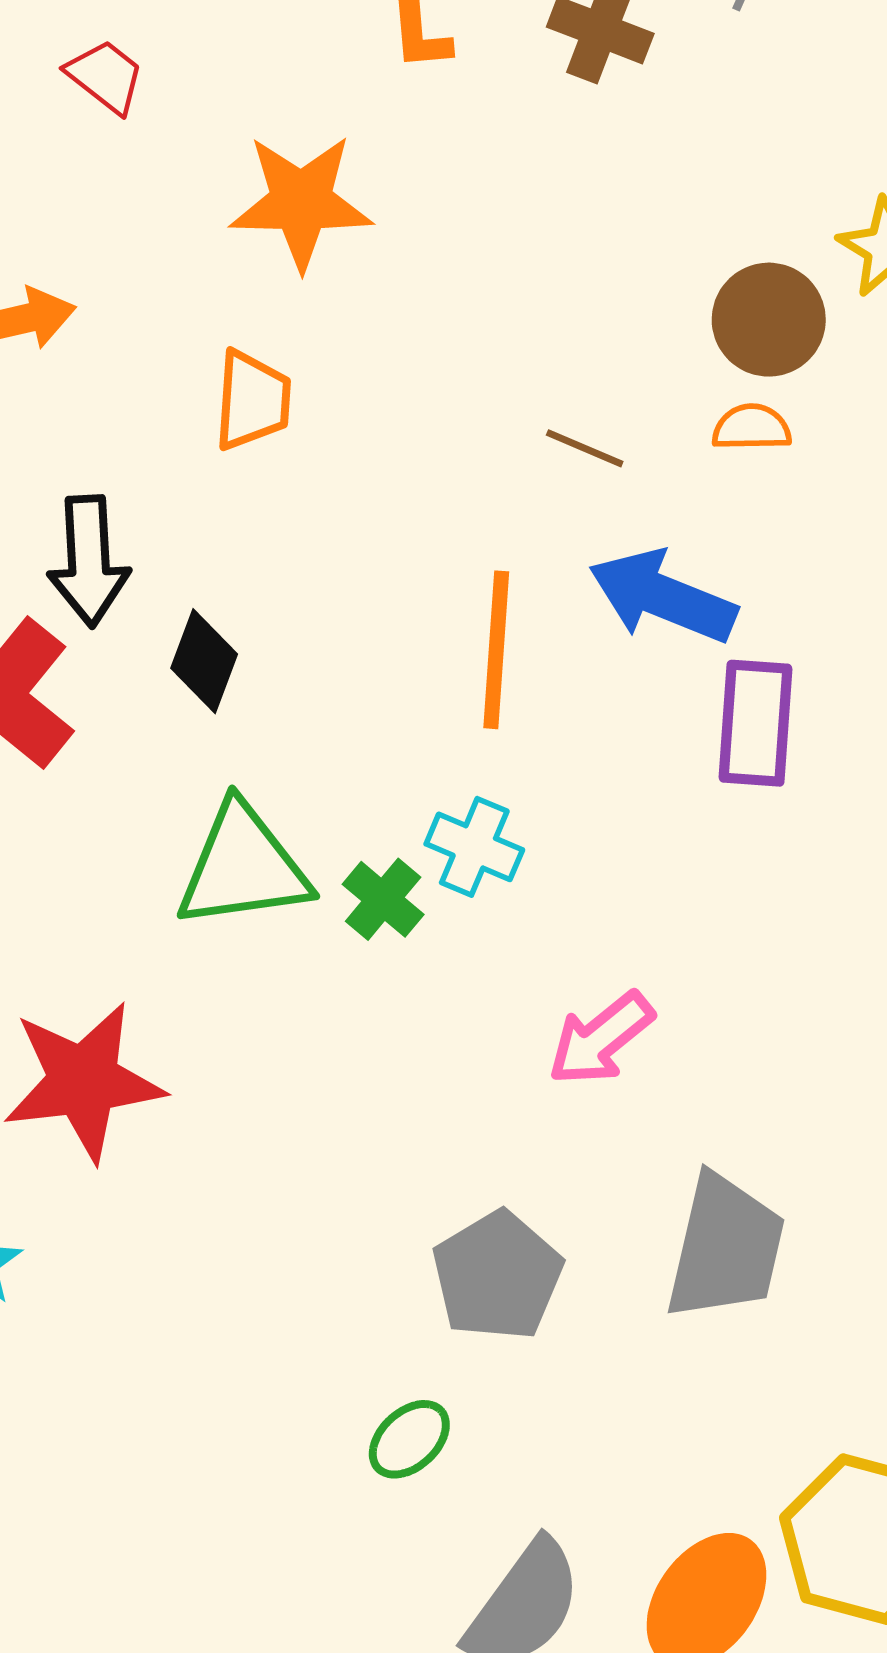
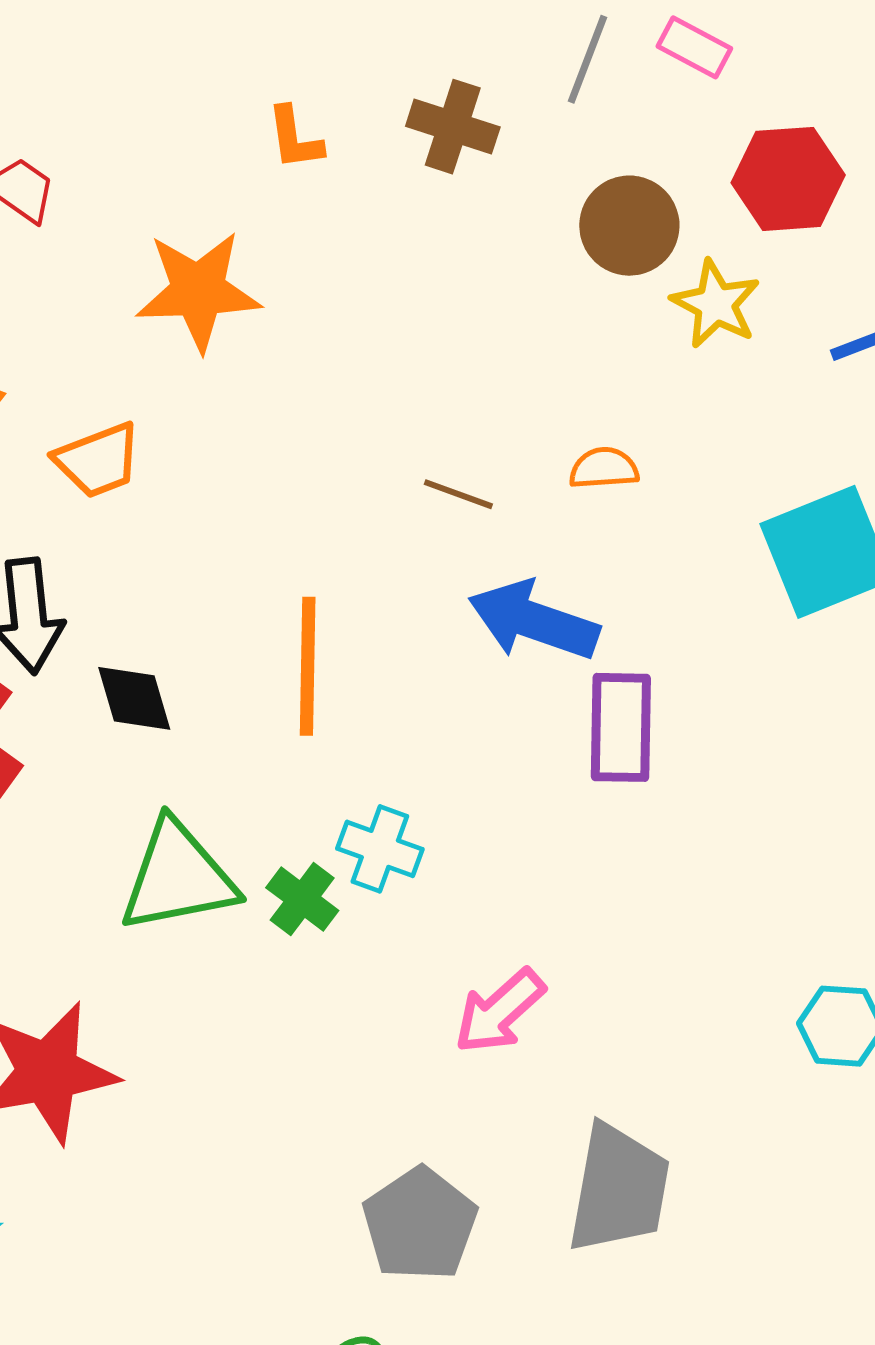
brown circle: (769, 320) -> (629, 226), moved
orange trapezoid: (252, 400) -> (98, 460), moved, turned 68
orange line: (496, 650) -> (308, 666), moved
black diamond: (204, 661) -> (134, 698), turned -34

